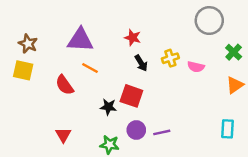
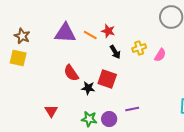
pink semicircle: (196, 67) -> (160, 55), turned -72
orange line: (90, 68) -> (90, 35), moved
red semicircle: (64, 85) -> (71, 73), moved
purple circle: (136, 130) -> (109, 119), moved

